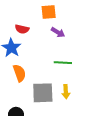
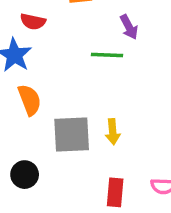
purple arrow: (58, 32) -> (129, 27), moved, turned 32
green line: (63, 63) -> (107, 55), moved

